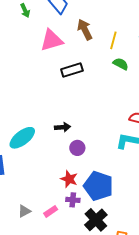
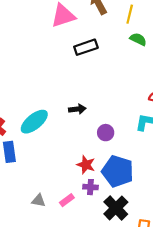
purple circle: (77, 148) -> (106, 133), moved
gray triangle: (24, 211) -> (39, 201), turned 40

